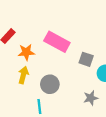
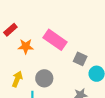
yellow arrow: (23, 75) -> (17, 79), moved

